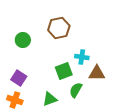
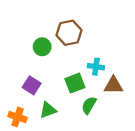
green circle: (23, 40) -> (42, 47), moved
purple square: (19, 78) -> (32, 85), moved
green triangle: (50, 99) -> (48, 110), moved

